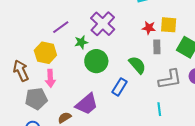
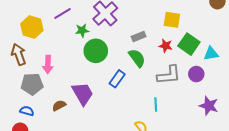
red star: (149, 28) -> (166, 46), moved
gray rectangle: (157, 47) -> (139, 37), moved, turned 64
yellow hexagon: (45, 53) -> (32, 27), moved
purple trapezoid: (87, 104) -> (83, 94), turned -85

